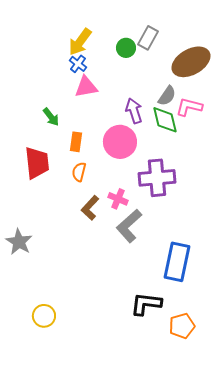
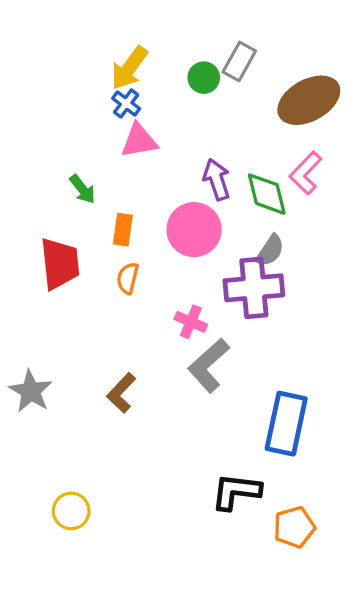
gray semicircle: (167, 96) -> (270, 251), moved
pink L-shape: (189, 107) -> (306, 173), turned -60
brown L-shape: (90, 208) -> (121, 393), moved

